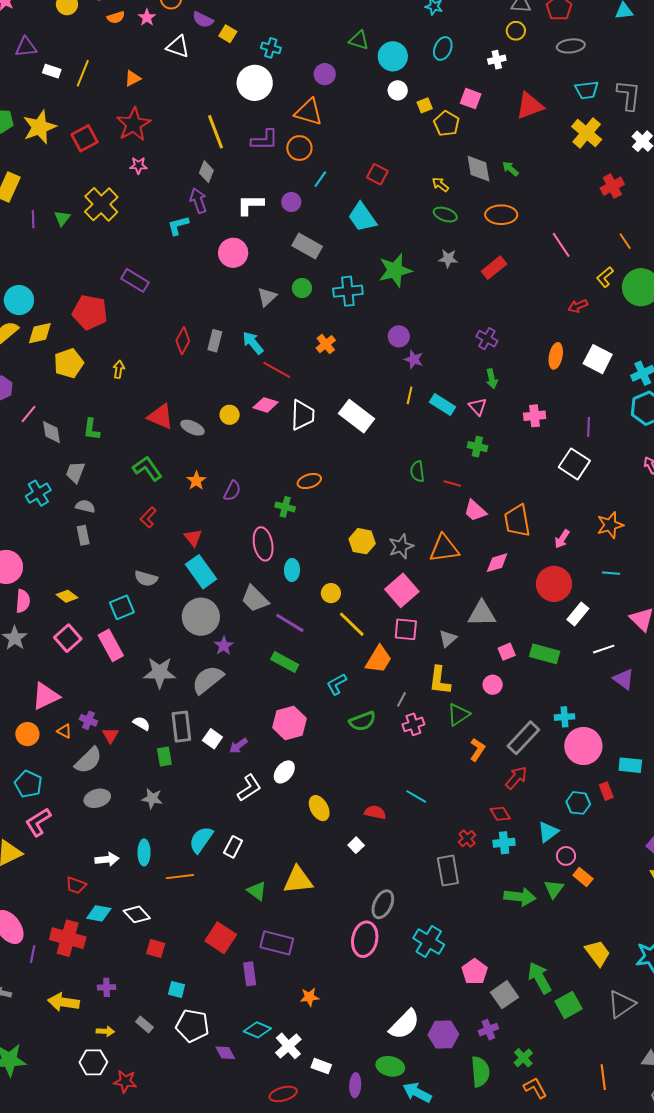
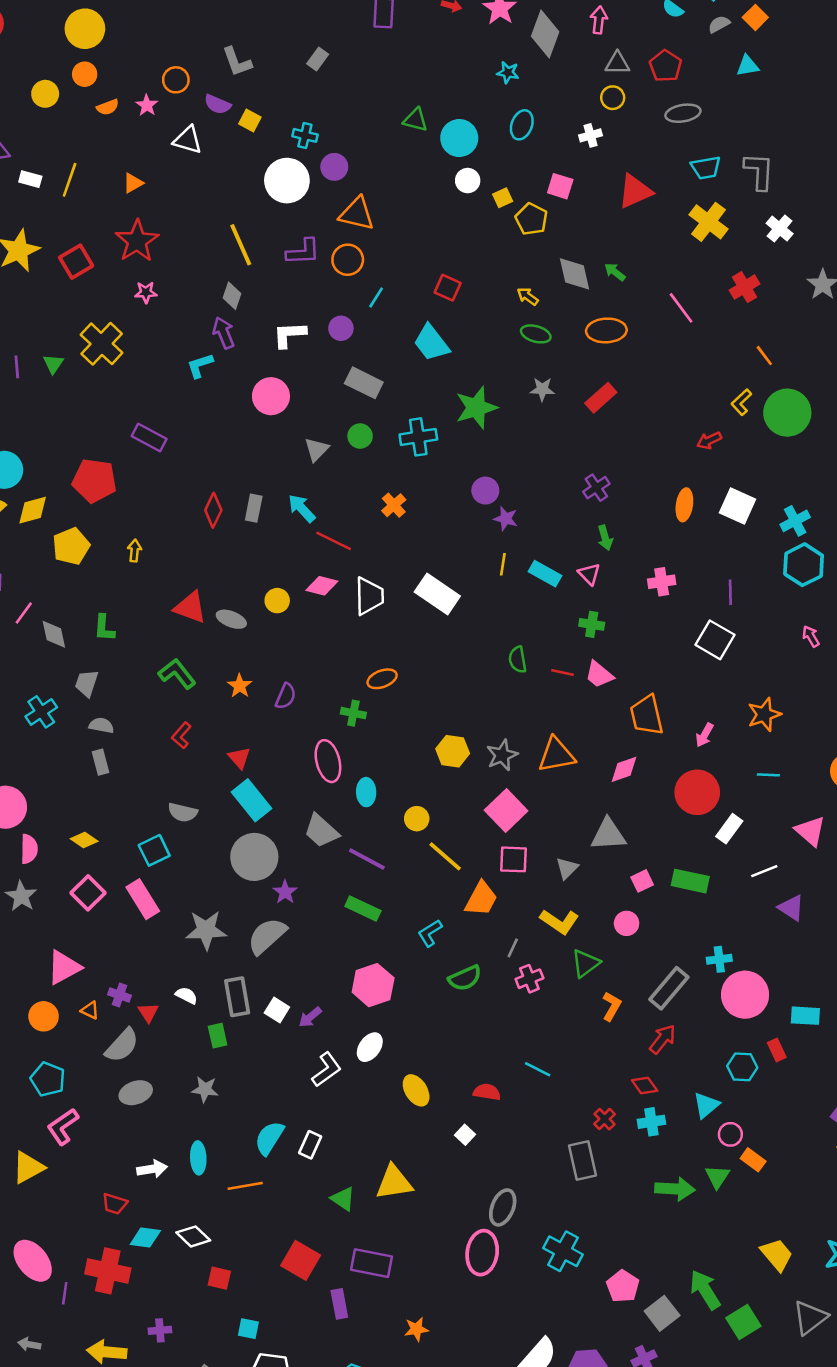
purple circle: (325, 74) -> (334, 167), moved
pink line: (561, 245) -> (681, 308), moved
purple cross: (487, 339) -> (596, 488), turned 30
pink trapezoid: (475, 511) -> (599, 675), moved
yellow L-shape: (440, 680) -> (559, 922), turned -60

